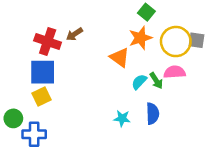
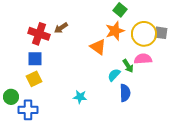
blue square: (43, 72) -> (35, 59), size x0.7
cyan semicircle: (139, 82) -> (114, 75), moved
cyan star: (122, 118) -> (80, 97), moved

